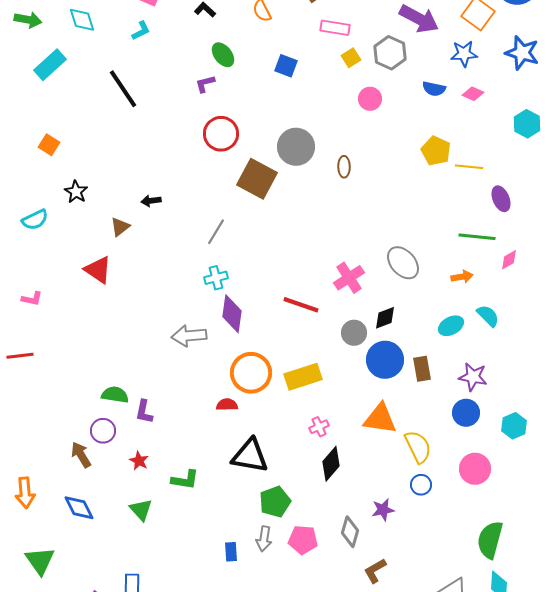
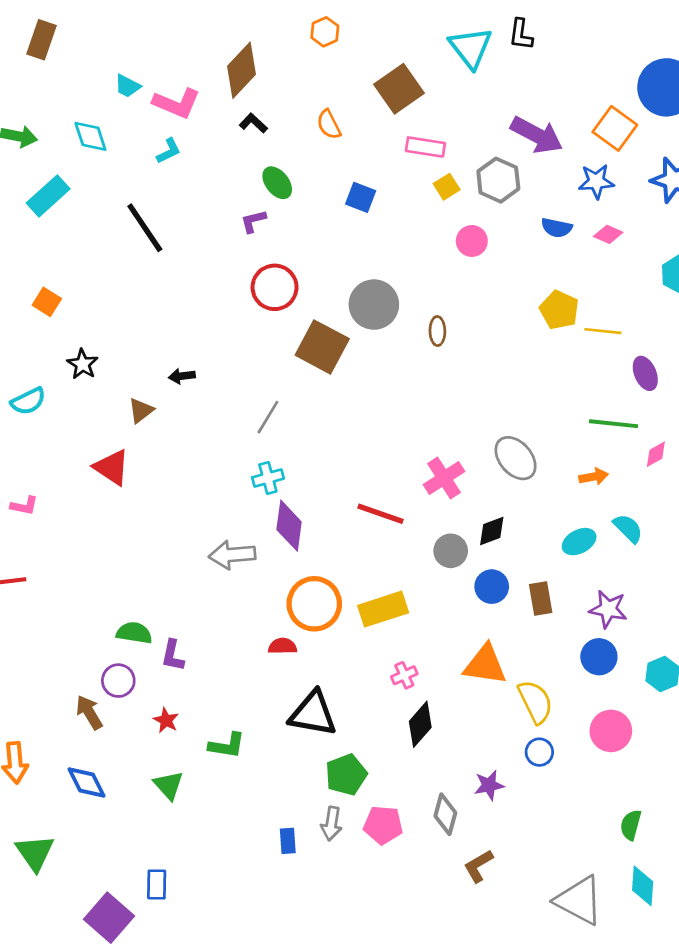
blue circle: (385, 360) -> (492, 587), size x0.7
green semicircle: (490, 540) -> (631, 825), size x0.6

